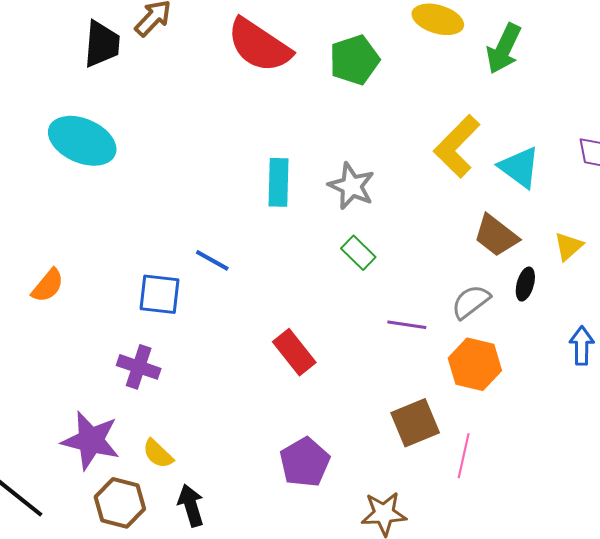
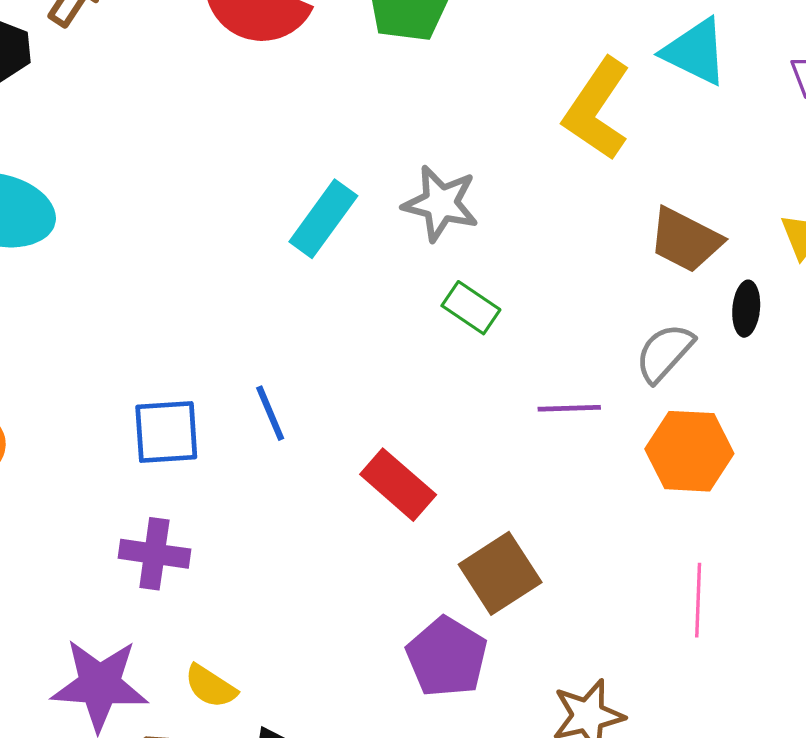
cyan triangle: (519, 167) -> (695, 52), moved
cyan rectangle: (279, 182) -> (323, 219), turned 45
blue line: (212, 260) -> (270, 413), moved, turned 48
brown square: (415, 423) -> (500, 573), moved

